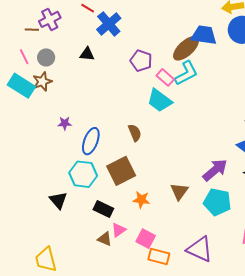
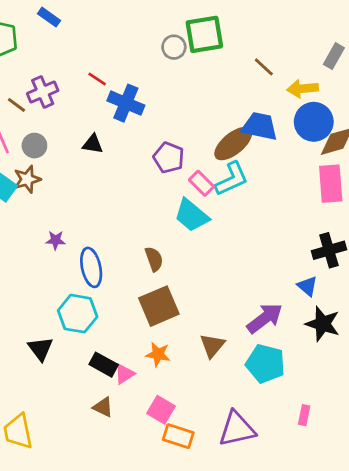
blue cross: (109, 24) -> (126, 103), turned -30
brown line: (32, 30) -> (17, 105), turned 32
blue ellipse: (91, 141) -> (91, 267), turned -36
brown square: (121, 171) -> (159, 306), moved
pink triangle: (119, 230) -> (124, 374), moved
purple triangle: (200, 249) -> (237, 429), turned -40

